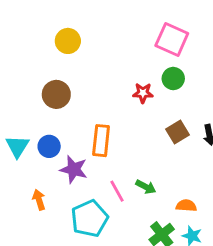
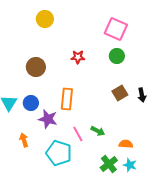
yellow circle: (68, 41) -> (45, 19), moved
red star: (143, 93) -> (78, 57), moved
cyan pentagon: (90, 219) -> (59, 153), turned -30

